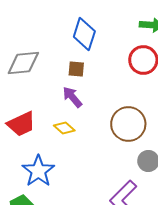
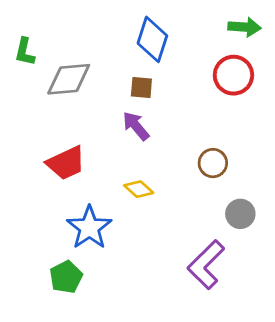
brown circle: (128, 124) -> (213, 163), size x0.6
yellow diamond: (64, 128) -> (139, 189), moved

